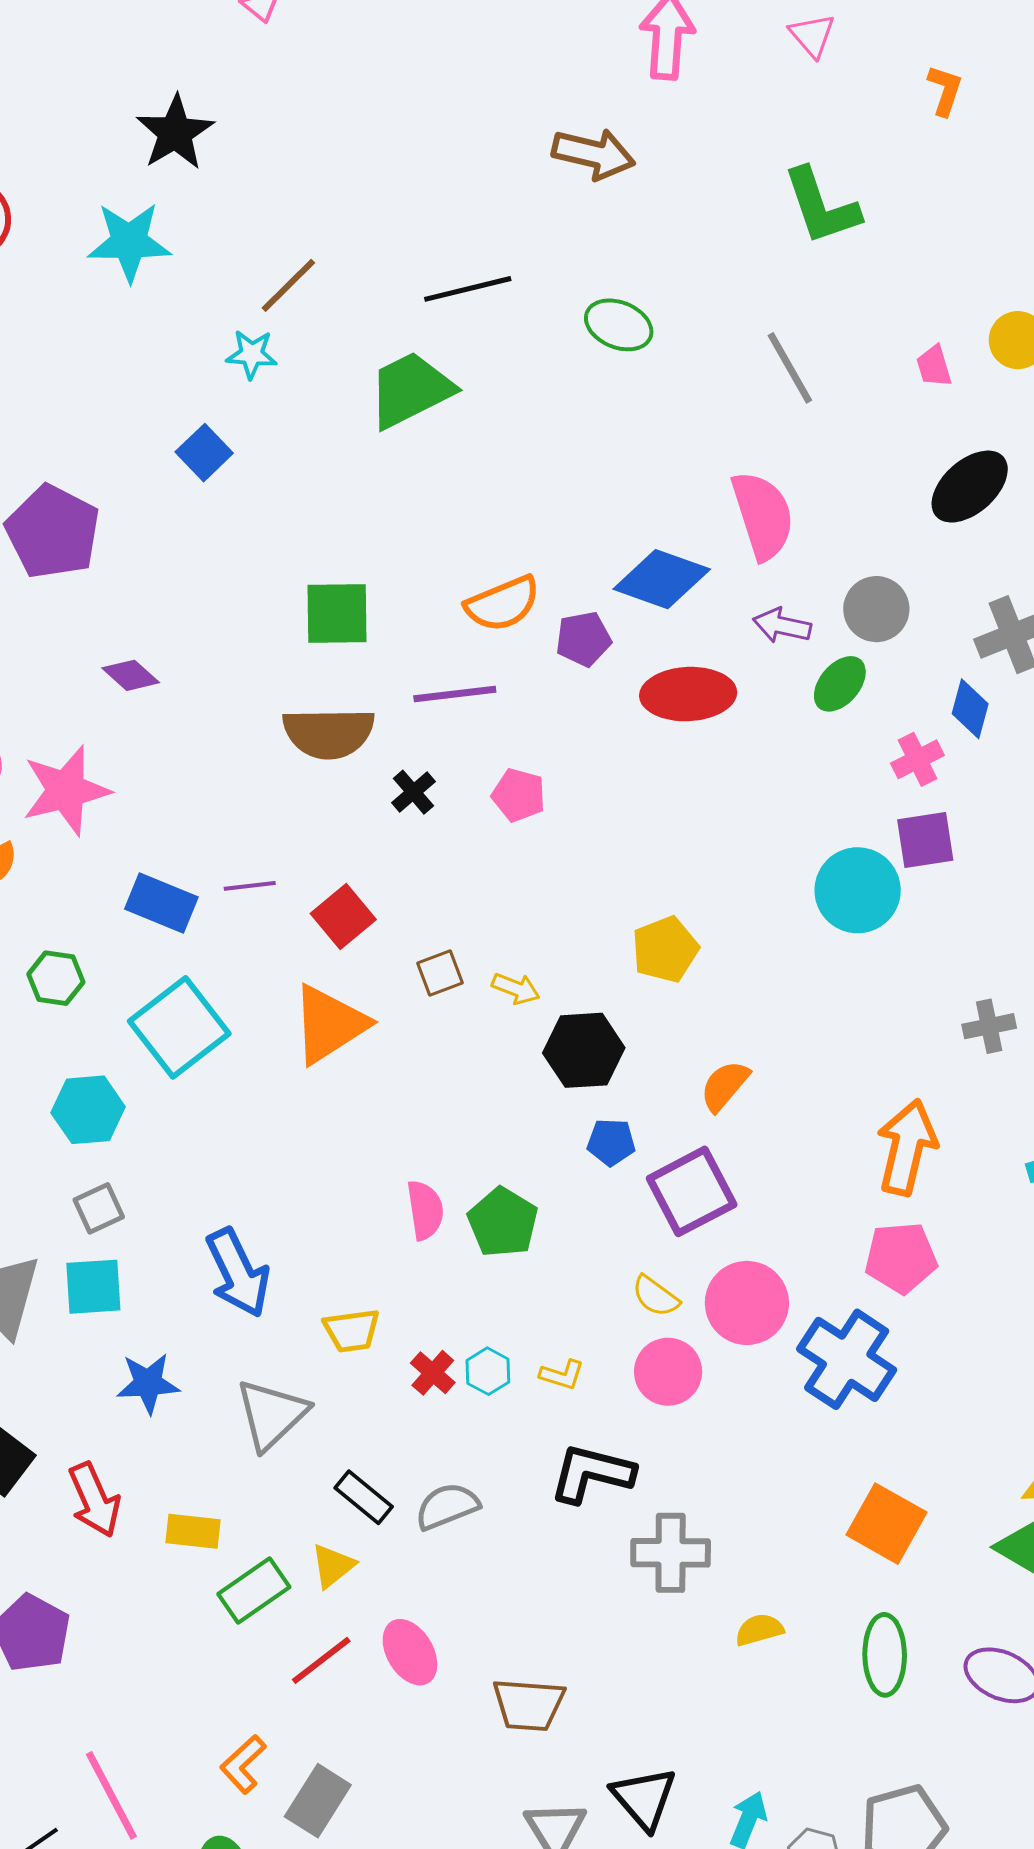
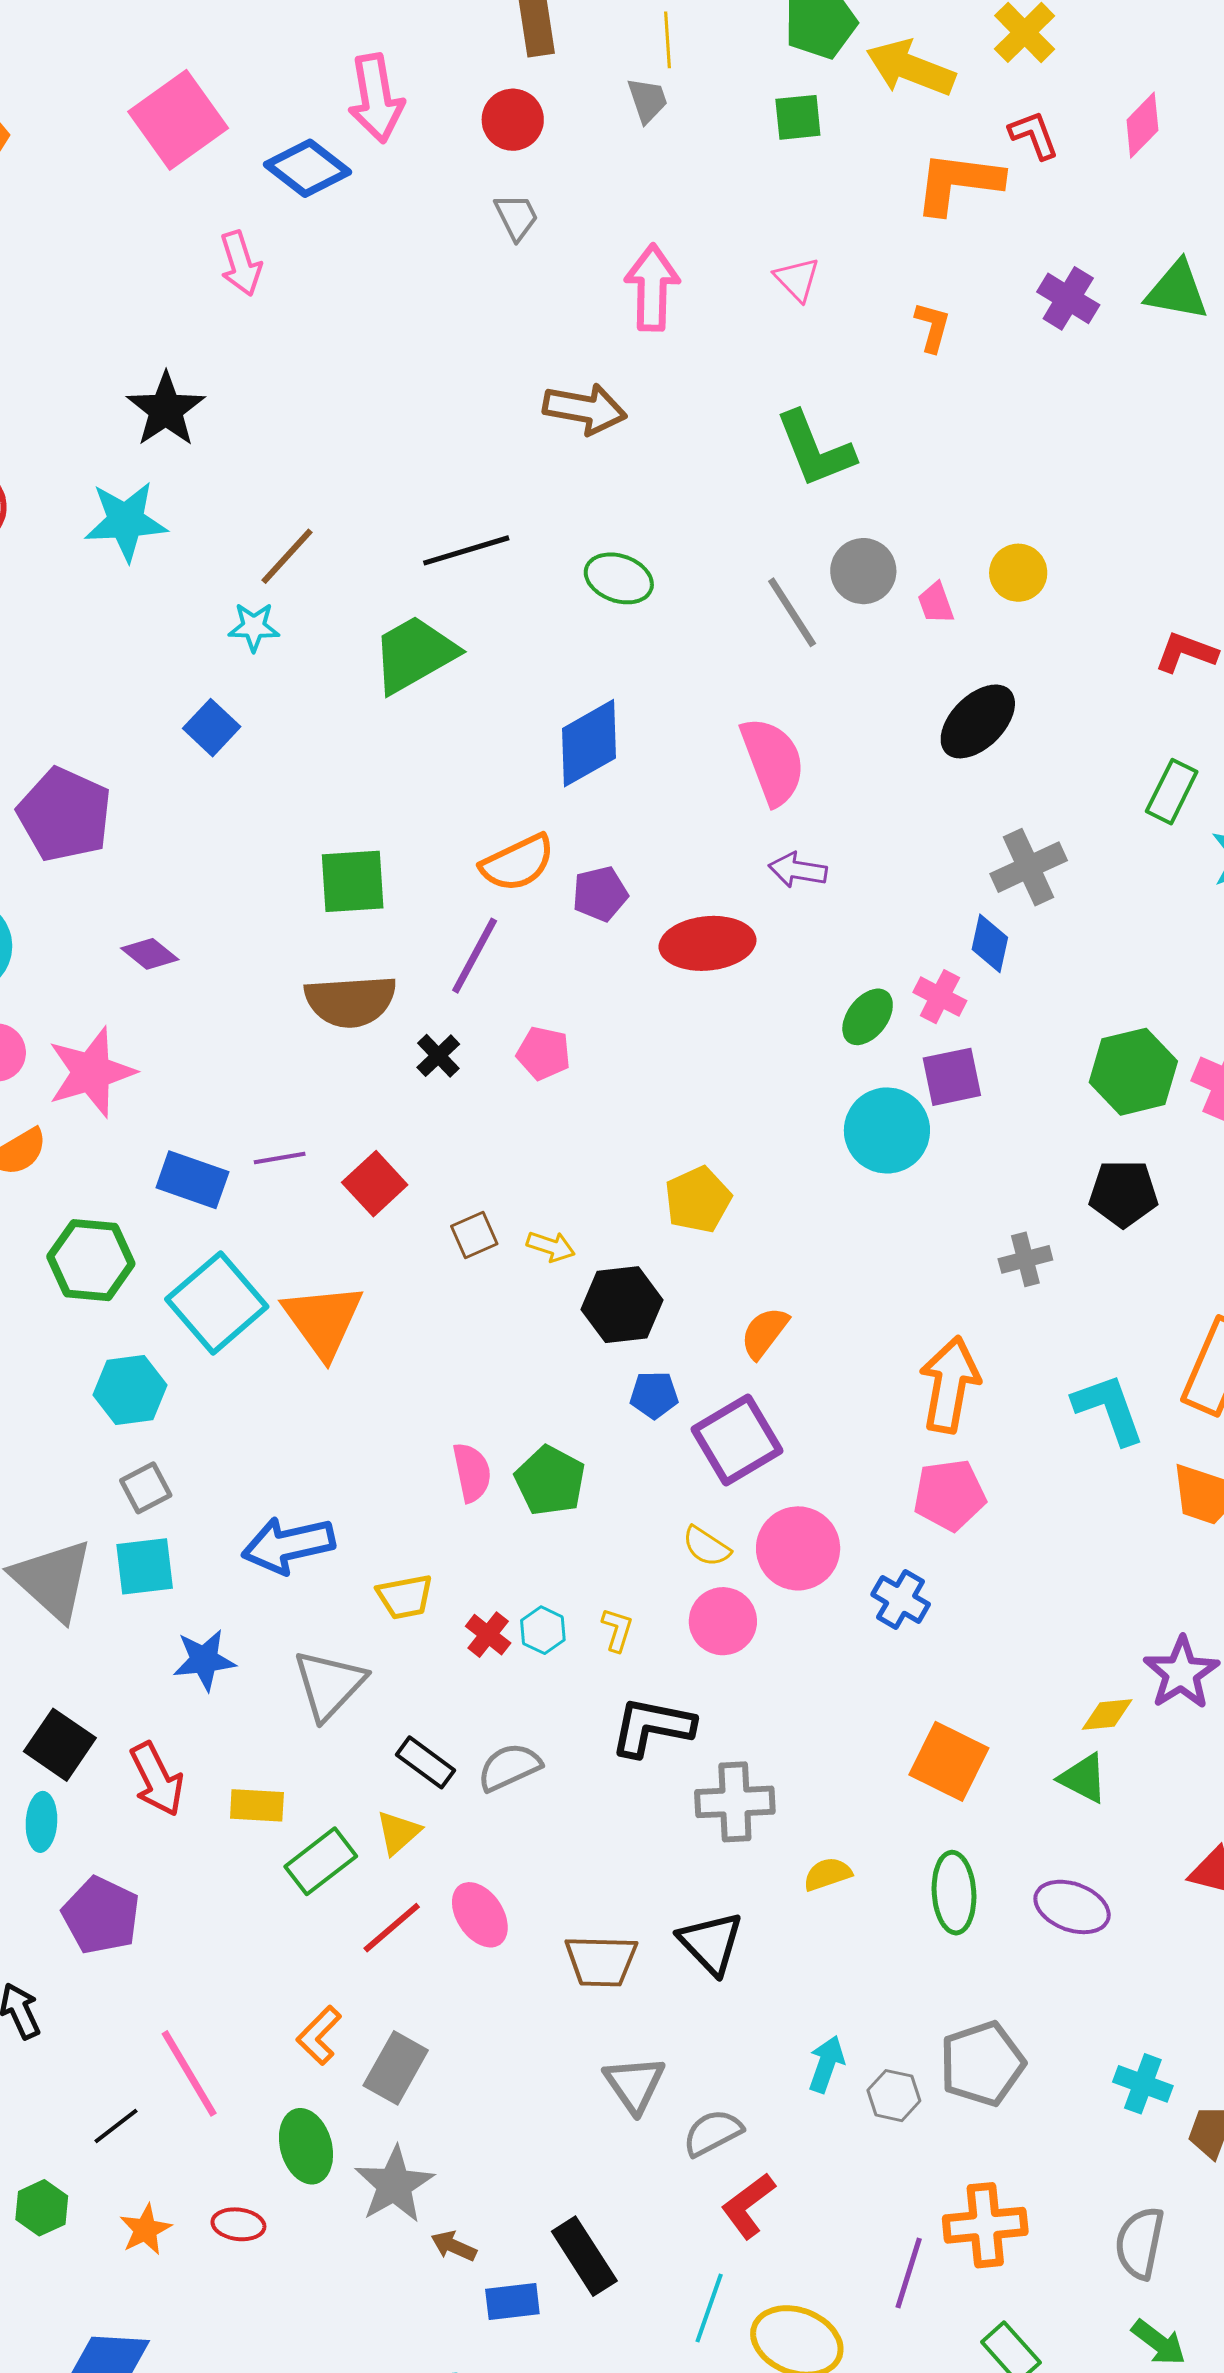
blue diamond: (662, 579) -> (589, 743), moved, turned -46
gray circle: (876, 609) -> (863, 571), moved
green ellipse: (840, 684) -> (868, 1017), moved
purple line: (455, 694) -> (475, 956), turned -52
pink cross: (917, 759) -> (940, 997), turned -33
green hexagon: (56, 978) -> (91, 1260), size x1.5
orange triangle: (329, 1024) -> (323, 1320), moved, turned -30
blue arrow: (238, 1273) -> (288, 1545), turned 106
blue cross: (847, 1359) -> (901, 1599), size x0.6
yellow L-shape: (562, 1375) -> (617, 1630), turned -87
black triangle: (644, 1798) -> (711, 1943), moved

